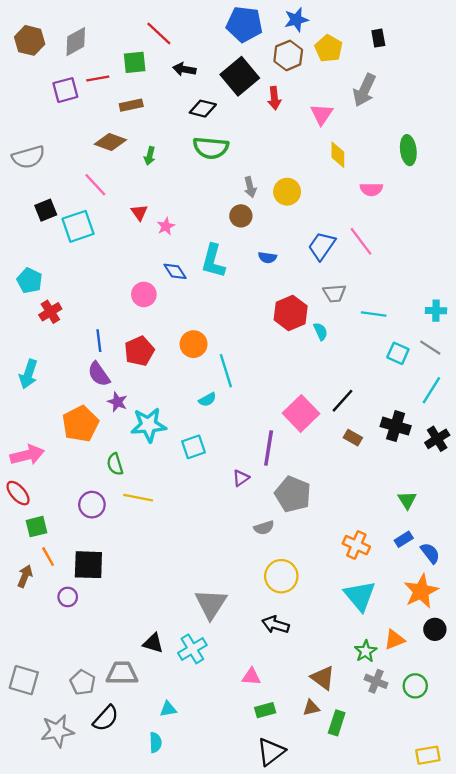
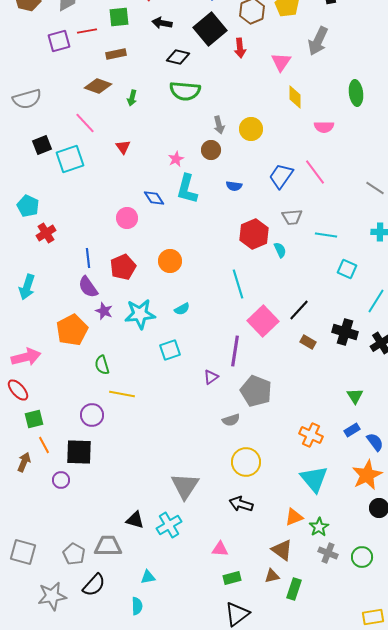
pink star: (166, 226) -> (176, 159), moved
gray line: (430, 348) -> (375, 188), moved
cyan line: (226, 371) -> (238, 284), moved
cyan star: (148, 425) -> (140, 314), moved
purple circle: (92, 505) -> (92, 415), moved
orange triangle: (394, 640) -> (294, 517), moved

